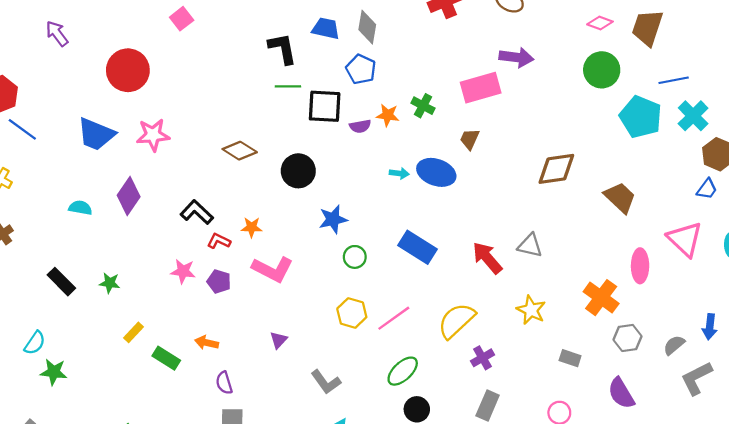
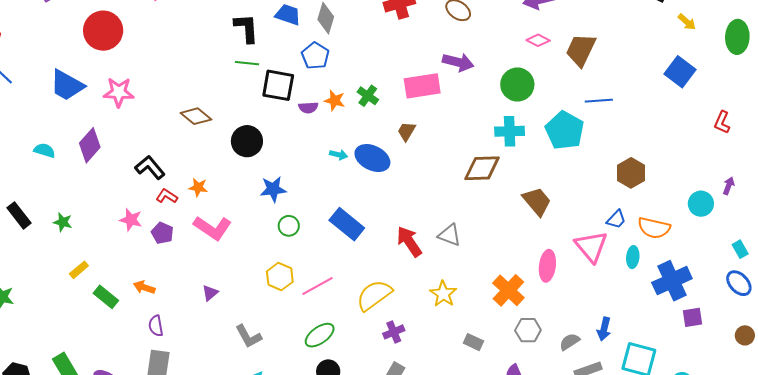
green circle: (602, 70) -> (517, 85), moved
cyan cross: (693, 116) -> (510, 131), moved, turned 36
blue trapezoid: (707, 189) -> (616, 219), moved

